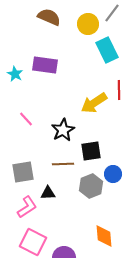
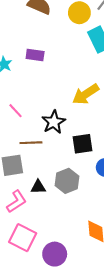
purple rectangle: (45, 65) -> (35, 55), size x0.7
brown line: (63, 164) -> (31, 143), moved
gray hexagon: (91, 186) -> (67, 181), moved

